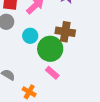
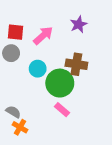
orange cross: (29, 92) -> (20, 127), moved

